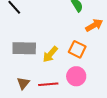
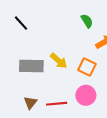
yellow arrow: (50, 54) -> (59, 61), moved, turned -90

